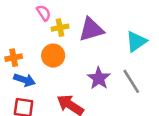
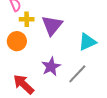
purple triangle: (91, 29) -> (52, 25), turned -45
gray line: (131, 81) -> (77, 74), turned 65

